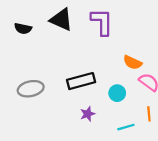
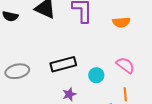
orange semicircle: (133, 62) -> (121, 22), moved, turned -30

